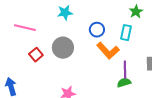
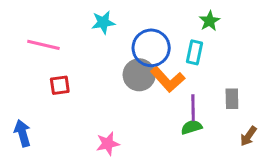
blue circle: (97, 30) -> (151, 48), size x1.6
gray circle: (63, 48) -> (139, 75), moved
red square: (36, 55) -> (60, 85), turned 32

